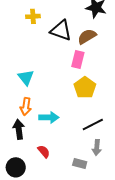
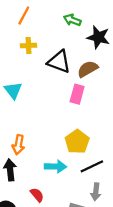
cyan triangle: (26, 77) -> (13, 90), moved
yellow pentagon: (85, 88) -> (77, 142), moved
cyan arrow: (49, 117) -> (55, 167), moved

